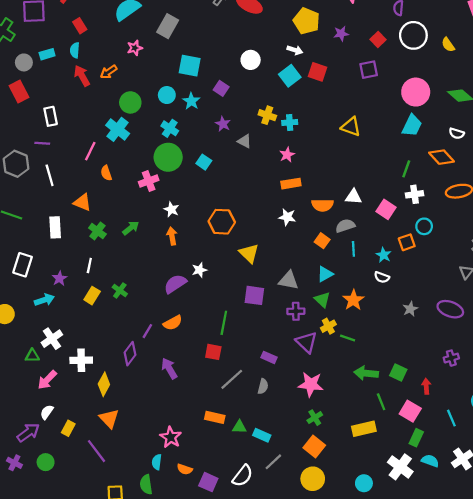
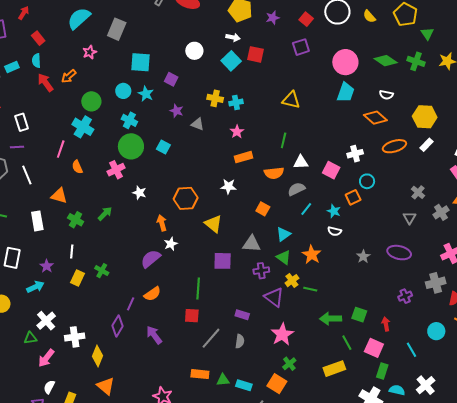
green line: (406, 169) -> (284, 140), moved
white star: (287, 217) -> (228, 186), moved
orange arrow: (172, 236) -> (162, 223), moved
orange square: (322, 241) -> (263, 209), moved
cyan line: (353, 249) -> (306, 209), turned 48
pink star: (311, 384) -> (282, 334), turned -30
orange square: (314, 446) -> (277, 384), moved

